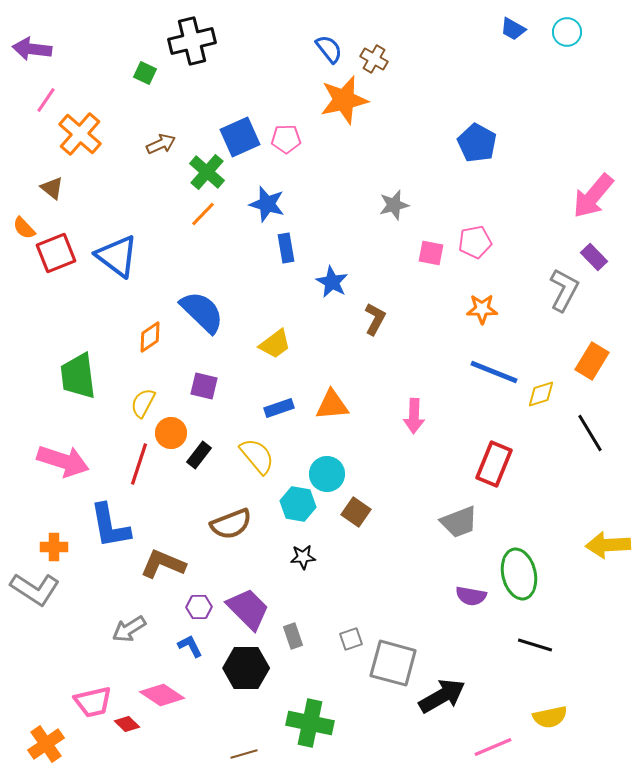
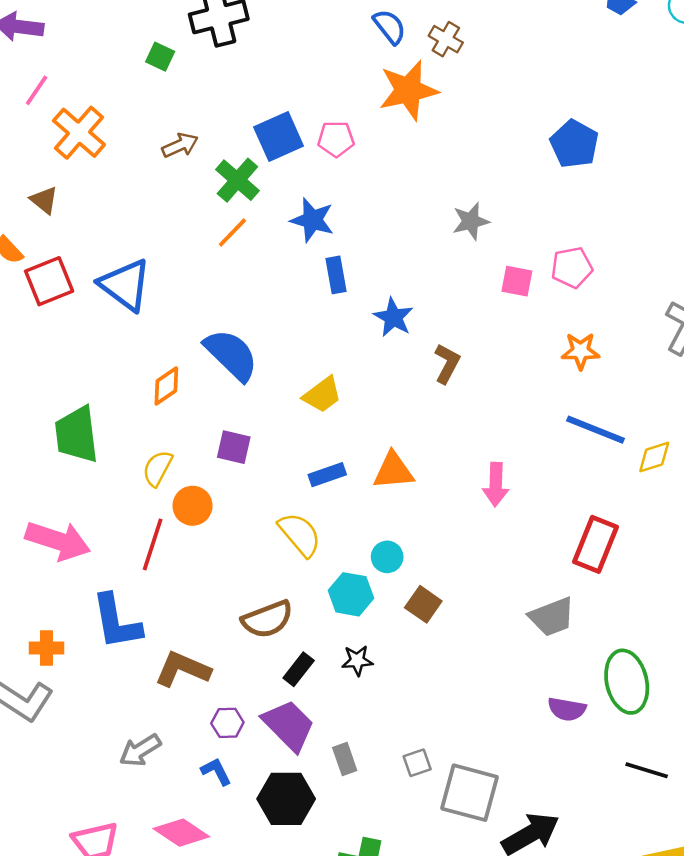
black rectangle: (199, 455) -> (299, 669), moved
cyan circle: (327, 474) -> (387, 557), size x0.7

